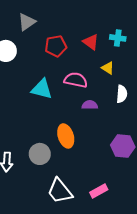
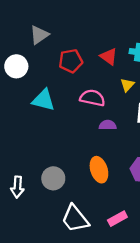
yellow triangle: (108, 68) -> (127, 85), turned 40
cyan triangle: (42, 89) -> (43, 100), moved
orange ellipse: (66, 136) -> (99, 170), moved

